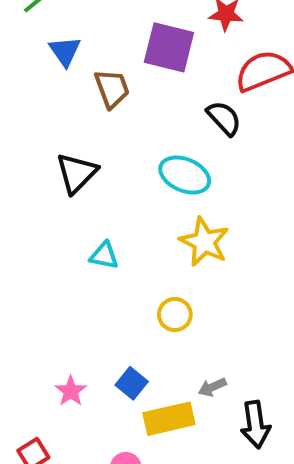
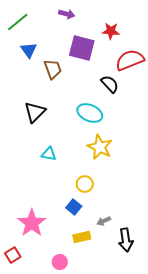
blue square: (132, 383) -> (74, 207), moved
pink star: (71, 391) -> (32, 223), size x1.8
yellow rectangle: (169, 419) -> (82, 237), size x0.7

